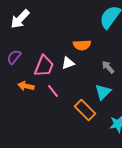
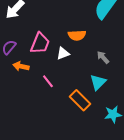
pink trapezoid: (44, 66) -> (40, 43), moved
orange arrow: (26, 86) -> (21, 66), moved

